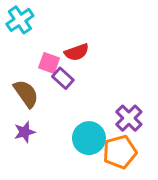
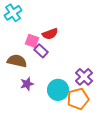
brown semicircle: (26, 94) -> (17, 61), turned -42
purple star: (25, 132) -> (27, 84), moved

